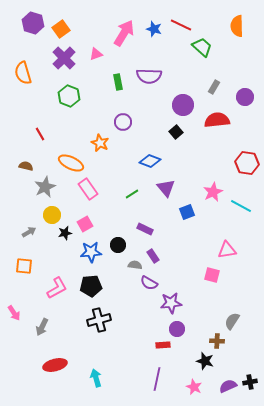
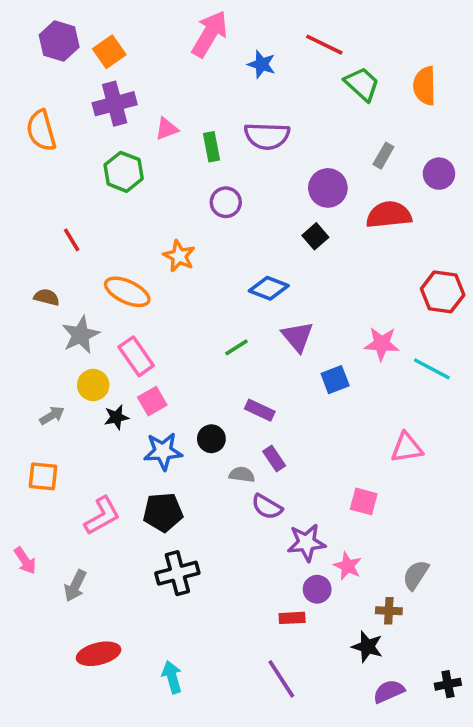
orange semicircle: (237, 26) -> (425, 86), moved
blue star: (154, 29) -> (262, 64), moved
pink arrow: (124, 33) -> (210, 34), moved
pink triangle: (96, 54) -> (167, 129), moved
purple cross: (64, 58) -> (115, 104), turned 30
purple circle: (123, 122) -> (226, 202), moved
pink rectangle: (88, 189) -> (136, 356), moved
pink star: (213, 192) -> (382, 344), turned 30
pink square: (212, 275) -> (364, 501), moved
purple line: (157, 379) -> (281, 679), turned -45
purple semicircle: (228, 386) -> (389, 691), moved
pink star: (194, 387) -> (348, 566), moved

